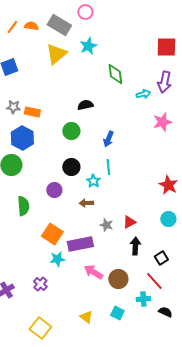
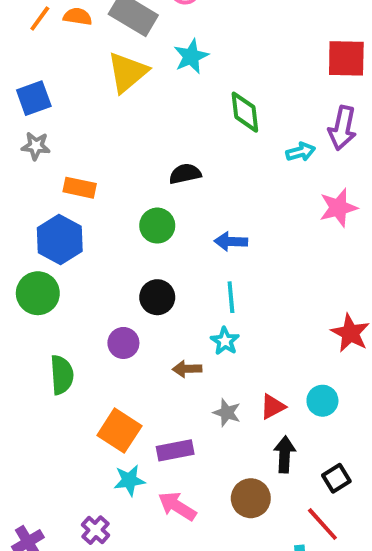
gray star: (13, 107) -> (36, 146), moved
blue arrow: (108, 139) -> (231, 241), turned 70
cyan star: (93, 181) -> (225, 341), moved
cyan circle: (168, 219) -> (322, 401), moved
purple rectangle: (80, 244) -> (175, 450), size x0.7
pink arrow: (93, 272) -> (177, 506), moved
brown circle: (118, 279) -> (251, 498), moved

